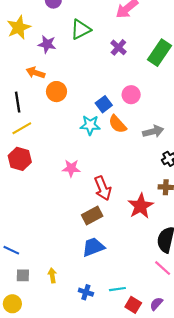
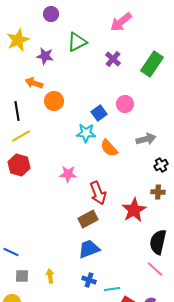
orange semicircle: (117, 124) -> (109, 148), moved
blue cross: (86, 292) -> (89, 280), moved

